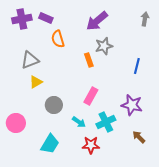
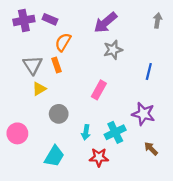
orange semicircle: (58, 39) -> (63, 42), turned 48
gray triangle: (30, 60) -> (33, 65), turned -42
orange rectangle: (89, 60) -> (56, 65), moved
pink rectangle: (91, 96) -> (99, 90), moved
cyan arrow: (79, 122) -> (86, 132), turned 64

